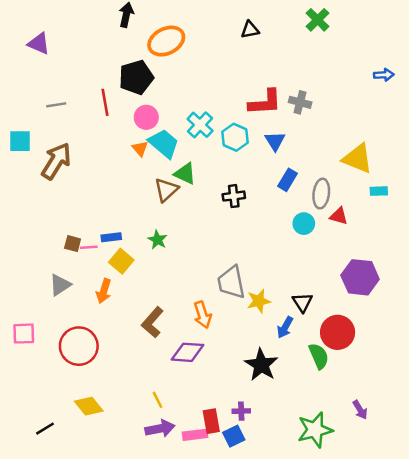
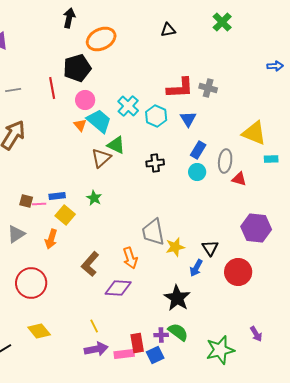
cyan circle: (304, 224) -> (197, 172), moved
green semicircle: (319, 356) -> (178, 332), moved, turned -30

